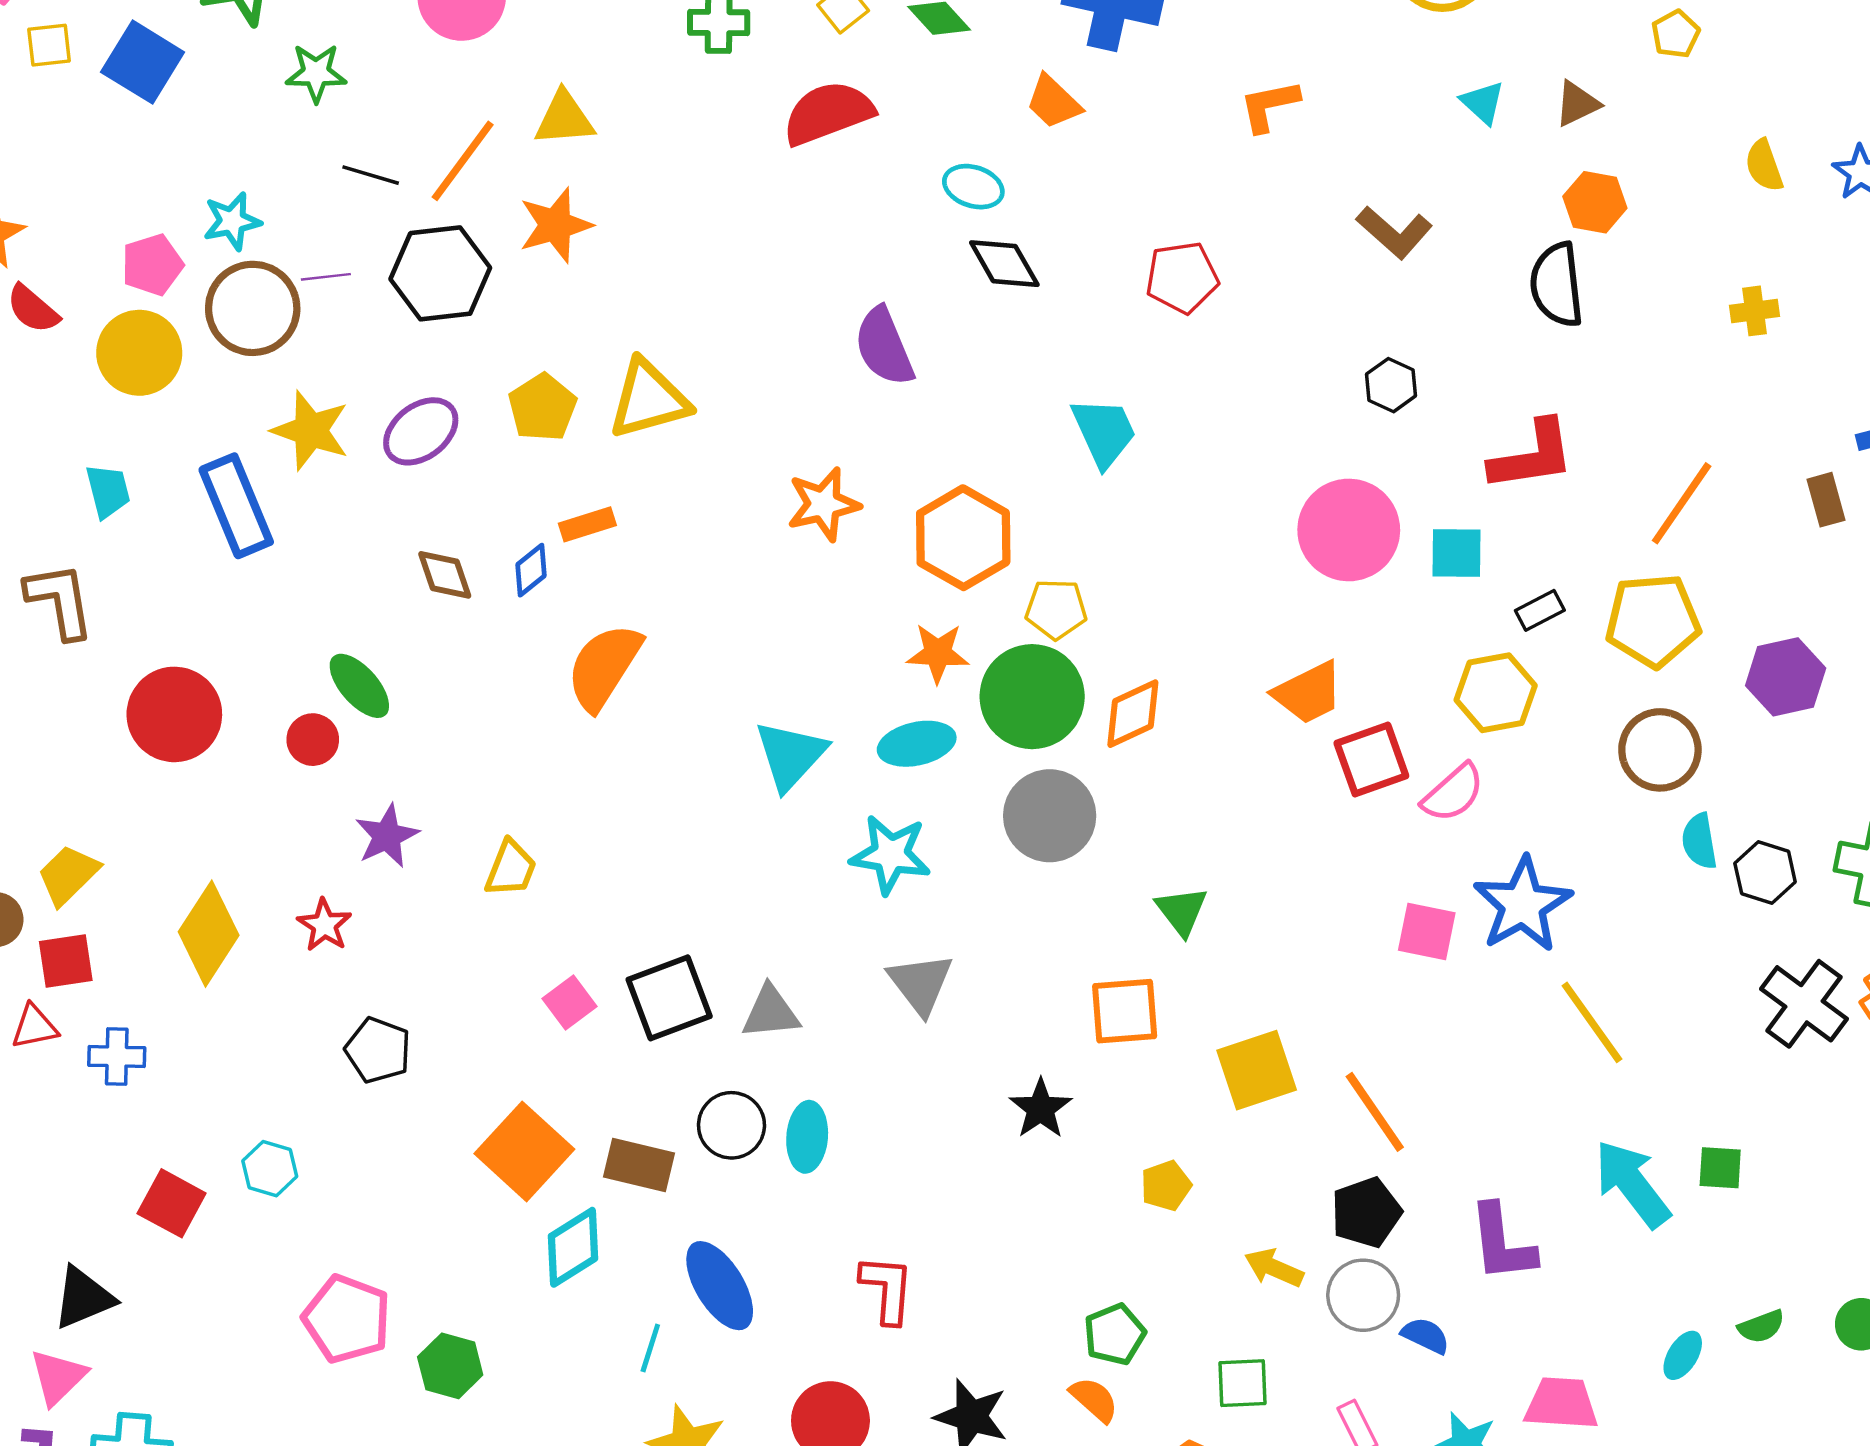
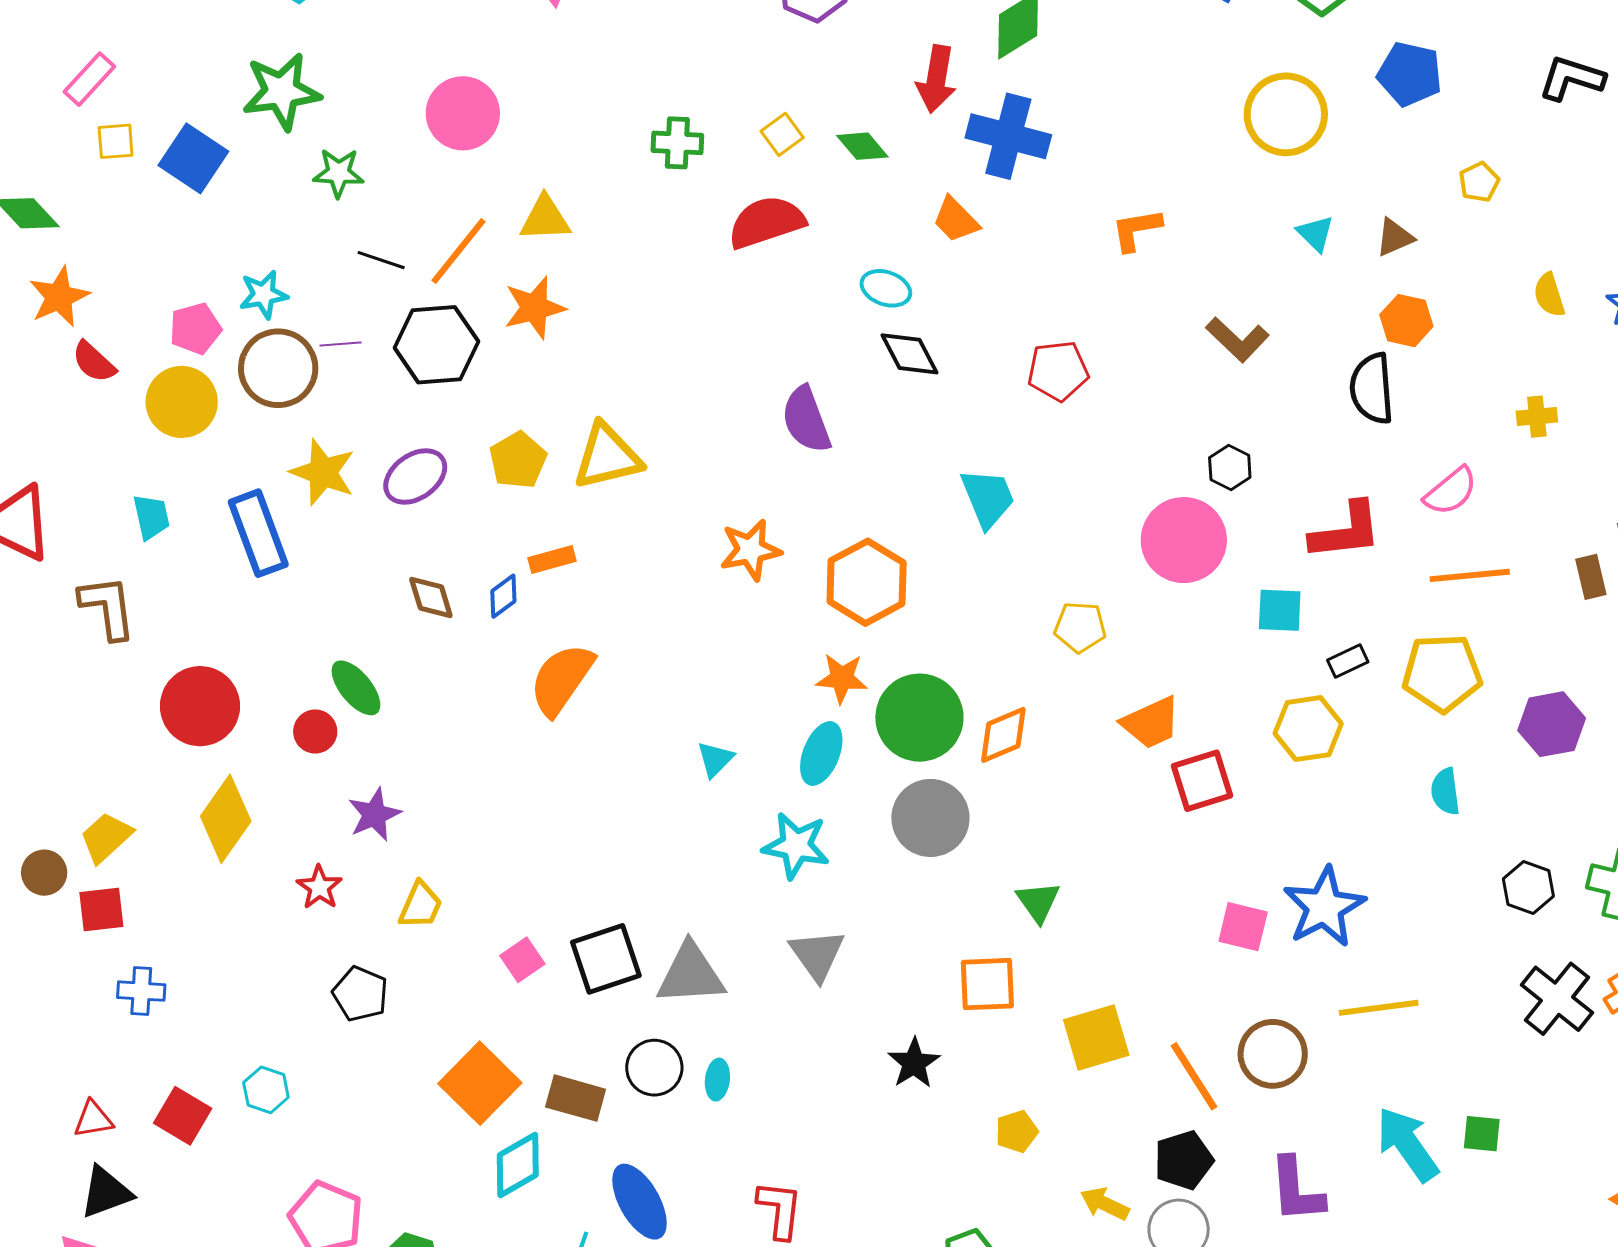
orange line: (1682, 503) -> (1470, 575), turned 48
pink circle: (1349, 530) -> (1184, 540), moved
yellow pentagon: (1056, 609) -> (1080, 627), moved
cyan ellipse: (917, 744) -> (821, 754), turned -58
brown circle: (1660, 750) -> (1273, 1054), moved
cyan triangle: (790, 755) -> (715, 759), size x0.6
pink semicircle: (1453, 793) -> (1451, 491), moved
cyan semicircle: (1699, 841) -> (1445, 791), moved
yellow trapezoid: (511, 868) -> (420, 905), moved
yellow diamond: (209, 934) -> (226, 819), moved
gray triangle: (771, 1012) -> (691, 974), size x1.4
yellow line: (1592, 1022) -> (1379, 1008), turned -64
red triangle: (34, 1027) -> (93, 1119), moved
cyan ellipse: (807, 1137) -> (717, 1080), size x0.7

